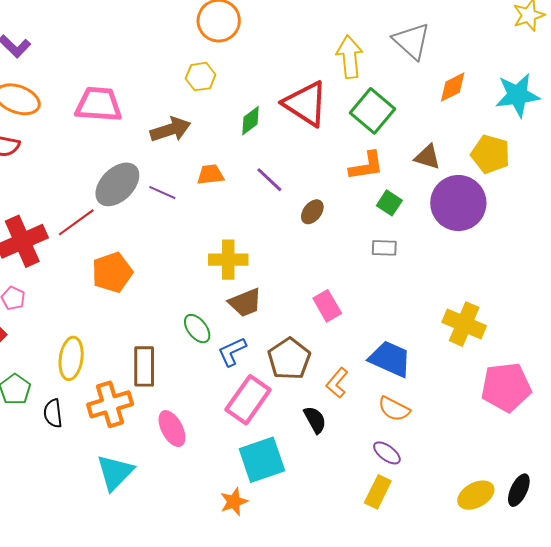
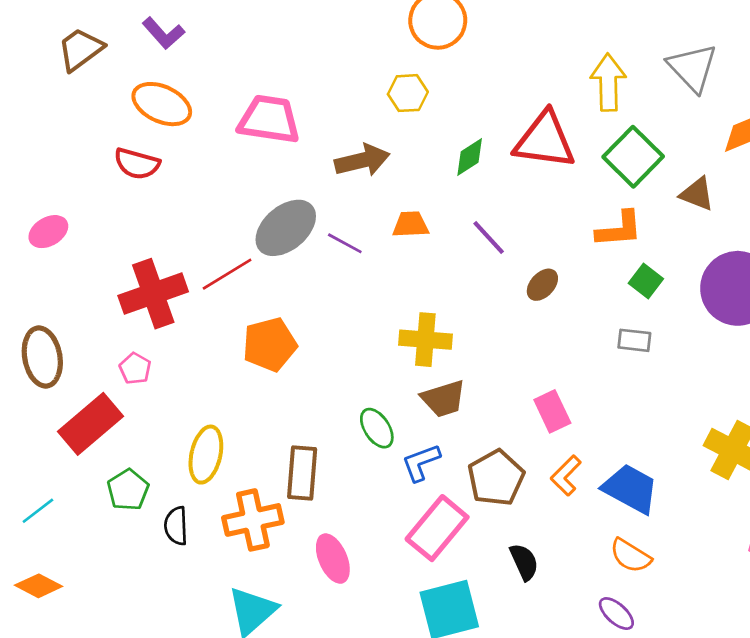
red triangle: (306, 104) -> (545, 140), turned -30
brown triangle: (427, 157) -> (697, 194), moved
orange L-shape: (337, 383) -> (566, 475), moved

